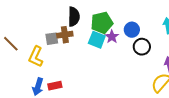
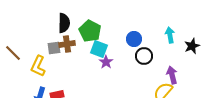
black semicircle: (74, 17) -> (64, 23), moved
green pentagon: (102, 23) -> (90, 31), moved, turned -30
purple star: (112, 37) -> (106, 62), moved

